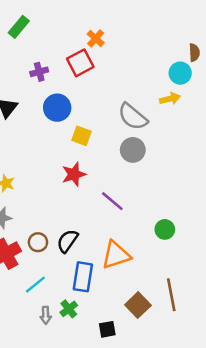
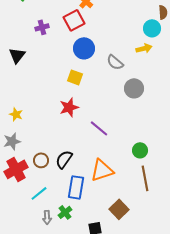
blue circle: (57, 108) -> (84, 48), moved
gray semicircle: (133, 117) -> (115, 62), size x0.7
gray circle: (133, 150) -> (134, 88), moved
brown line: (171, 295) -> (145, 178), moved

